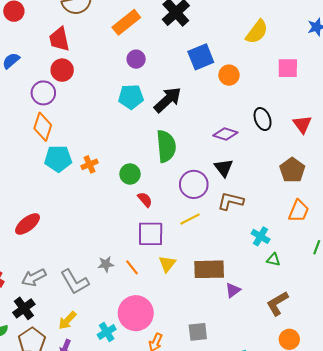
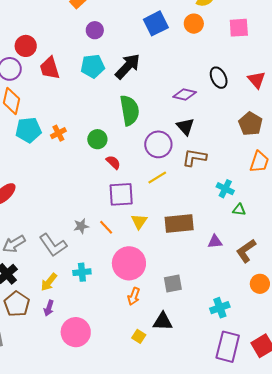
red trapezoid: (59, 39) -> (50, 68), moved
orange circle: (229, 75) -> (194, 24), moved
purple triangle: (233, 290) -> (215, 242), moved, turned 35
pink circle: (136, 313) -> (129, 263), moved
cyan cross: (107, 332) -> (82, 272), moved, turned 30

